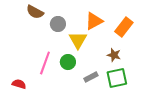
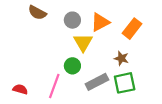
gray circle: (58, 24) -> (72, 20), moved
pink line: (45, 63) -> (54, 86), moved
gray rectangle: (91, 77) -> (97, 82), size x1.5

